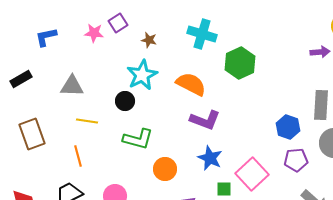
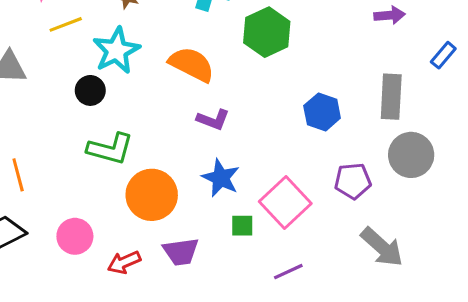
purple L-shape: (205, 120) -> (213, 120), size x0.7
yellow line: (87, 121) -> (66, 24), moved, turned -30
blue hexagon: (288, 127) -> (322, 112), moved
orange circle: (165, 169) -> (152, 195), size x1.4

